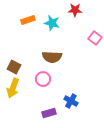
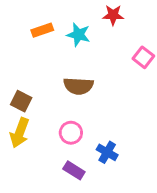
pink circle: (43, 79) -> (71, 133), moved
purple rectangle: (49, 113) -> (74, 170), turned 48

